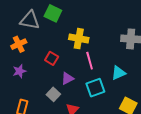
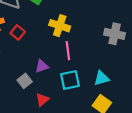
red square: (52, 58) -> (18, 32), moved
cyan triangle: (118, 73) -> (101, 78), moved

